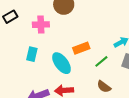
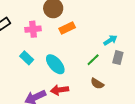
orange rectangle: (81, 48) -> (67, 28), moved
cyan rectangle: (32, 54) -> (27, 58), turned -56

